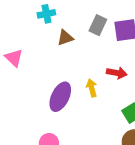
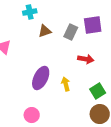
gray rectangle: (98, 25) -> (71, 32), moved
yellow arrow: (92, 88) -> (66, 84), moved

